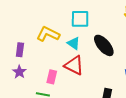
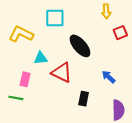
cyan triangle: (74, 43) -> (41, 58), moved, turned -40
red triangle: (74, 65) -> (62, 73), moved

